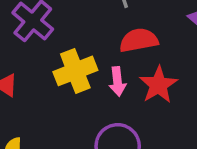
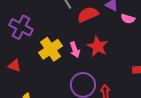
red semicircle: (139, 40) -> (88, 14), moved

